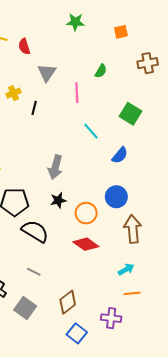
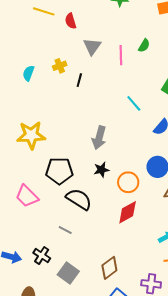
pink line: (77, 93) -> (121, 55), moved
red diamond: (86, 244) -> (128, 212), turned -65
gray line: (34, 272) -> (65, 230), moved

